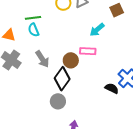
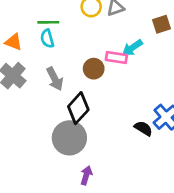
pink rectangle: (88, 51) -> (116, 57), moved
brown circle: (71, 60) -> (94, 69), moved
gray circle: (58, 101) -> (69, 138), size x1.6

